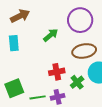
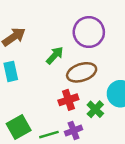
brown ellipse: (84, 51) -> (82, 72), moved

